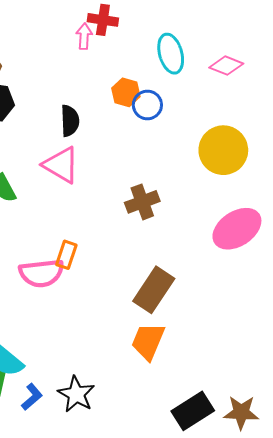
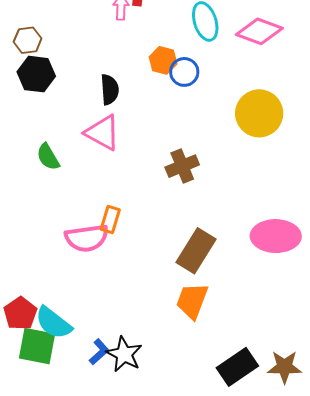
pink diamond: (226, 66) -> (259, 31), size x1.4
pink ellipse: (237, 229) -> (276, 236), moved, turned 36
blue L-shape: (32, 397) -> (99, 352), moved

